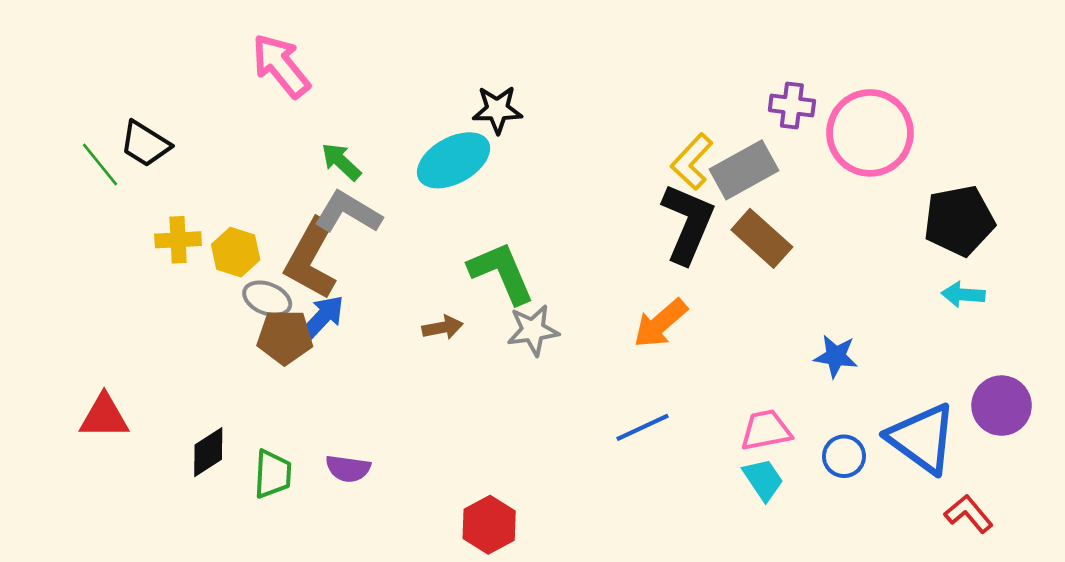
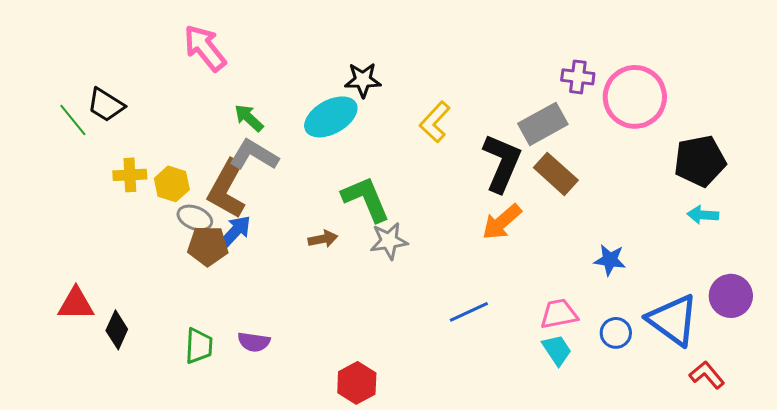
yellow L-shape: (692, 162) -> (435, 122), moved
orange arrow: (660, 323) -> (502, 222), moved
black diamond: (208, 452) -> (117, 330), moved, turned -33

